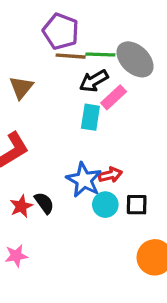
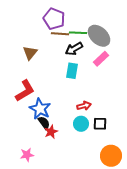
pink rectangle: (114, 97) -> (101, 59), moved
blue star: (84, 180) -> (40, 109), moved
red star: (21, 206) -> (51, 132), moved

